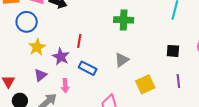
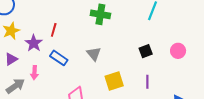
black square: (173, 51) -> (146, 51), turned -32
gray triangle: (122, 60) -> (94, 54), turned -42

